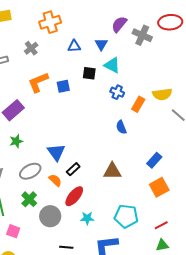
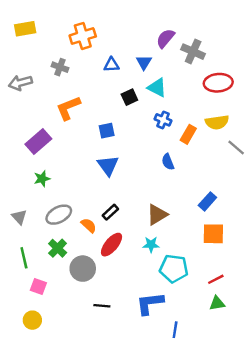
red ellipse: (170, 22) -> (218, 83), moved
gray cross: (31, 48) -> (60, 67), turned -32
black square: (89, 73) -> (129, 97), turned -32
blue square: (63, 86) -> (107, 131), moved
blue triangle: (56, 152) -> (108, 165), moved
brown triangle: (112, 171) -> (157, 215), turned -30
orange square: (159, 187) -> (213, 234), turned 30
cyan star: (87, 218) -> (151, 245), moved

